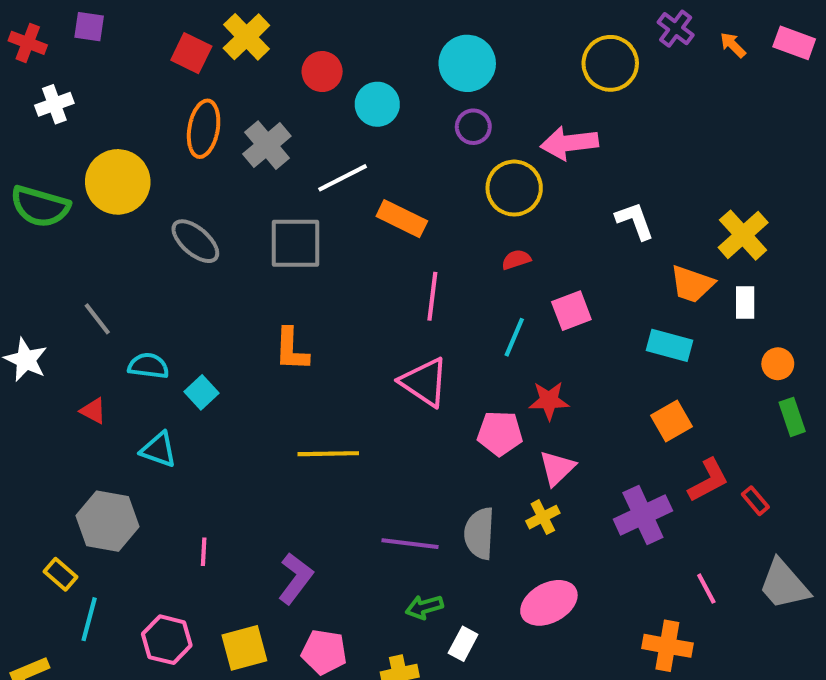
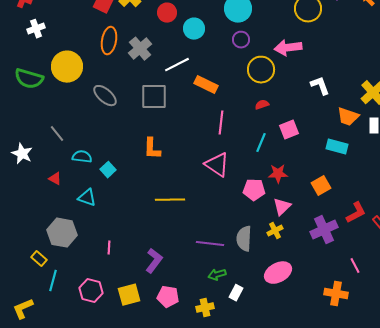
orange square: (672, 421) -> (321, 186), moved

